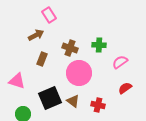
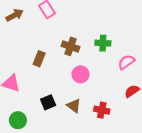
brown arrow: (36, 35) -> (15, 15), moved
pink circle: (79, 73) -> (81, 74), size x0.6
black square: (50, 98) -> (48, 102), size x0.6

